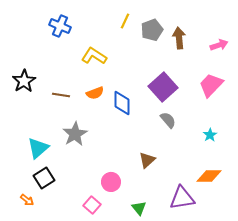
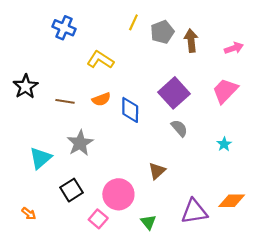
orange diamond: (209, 176) -> (232, 201), moved
black square: (44, 178) -> (71, 190), moved
pink circle: (111, 182) -> (118, 194), size x1.5

